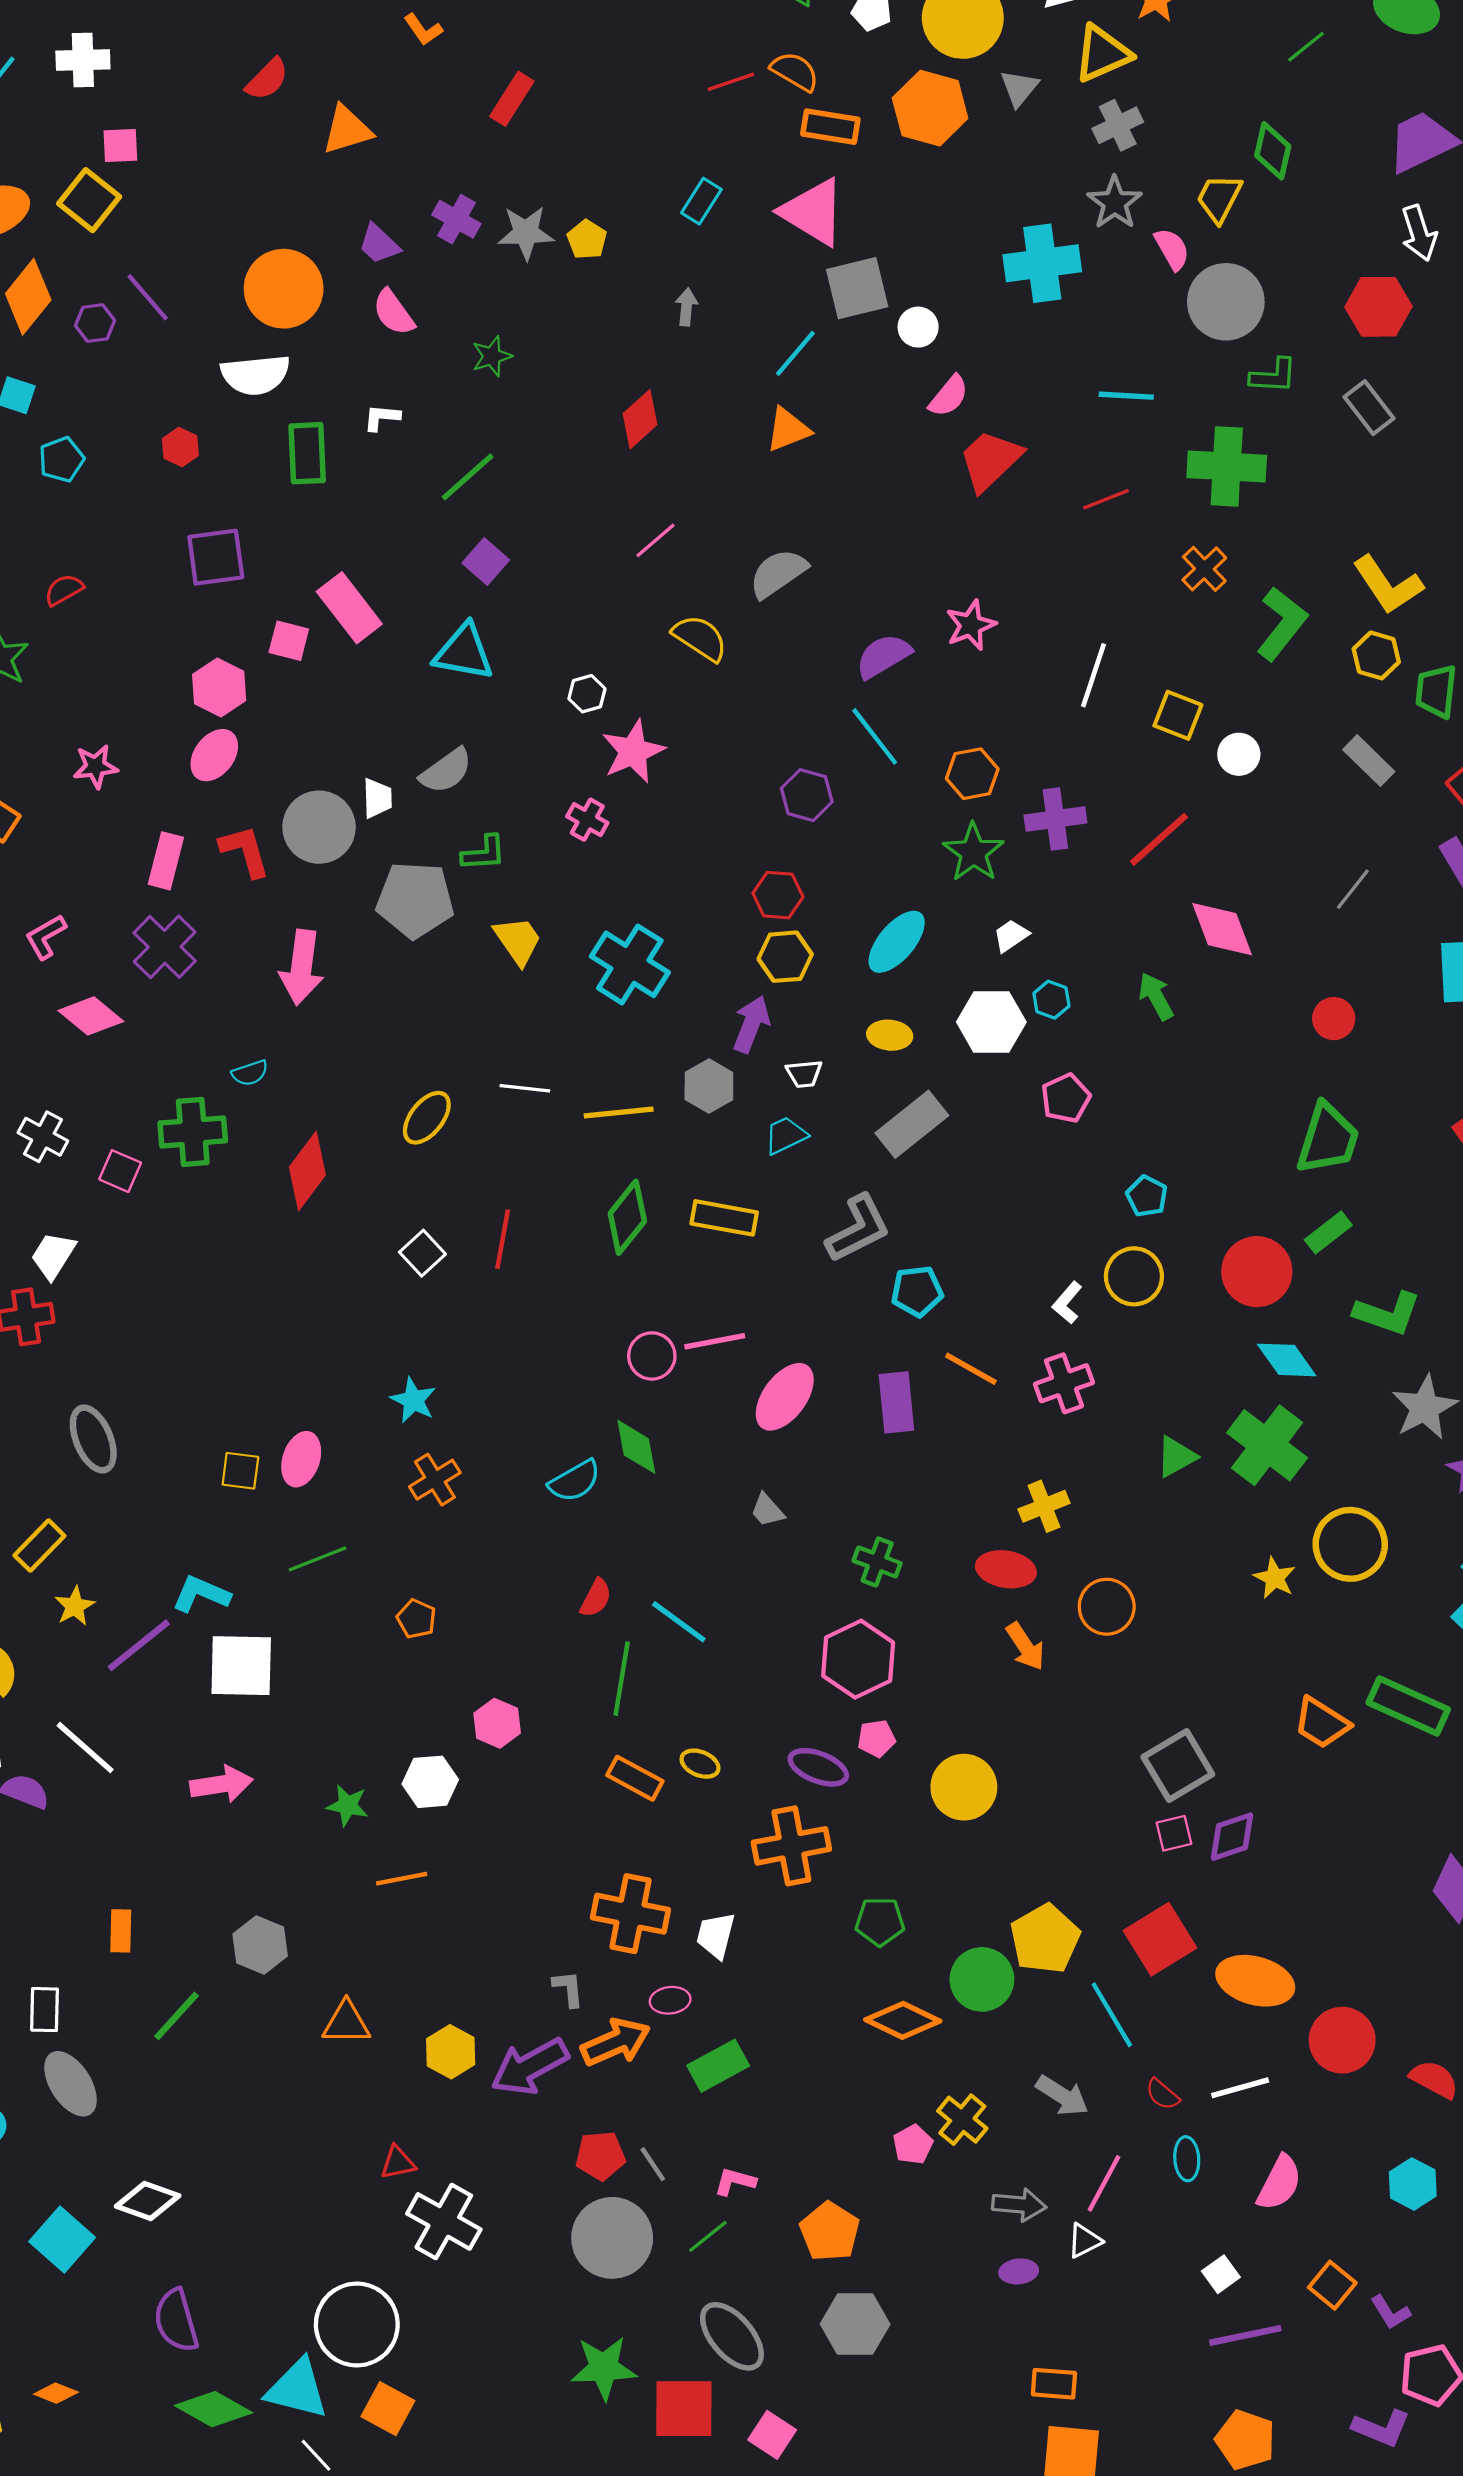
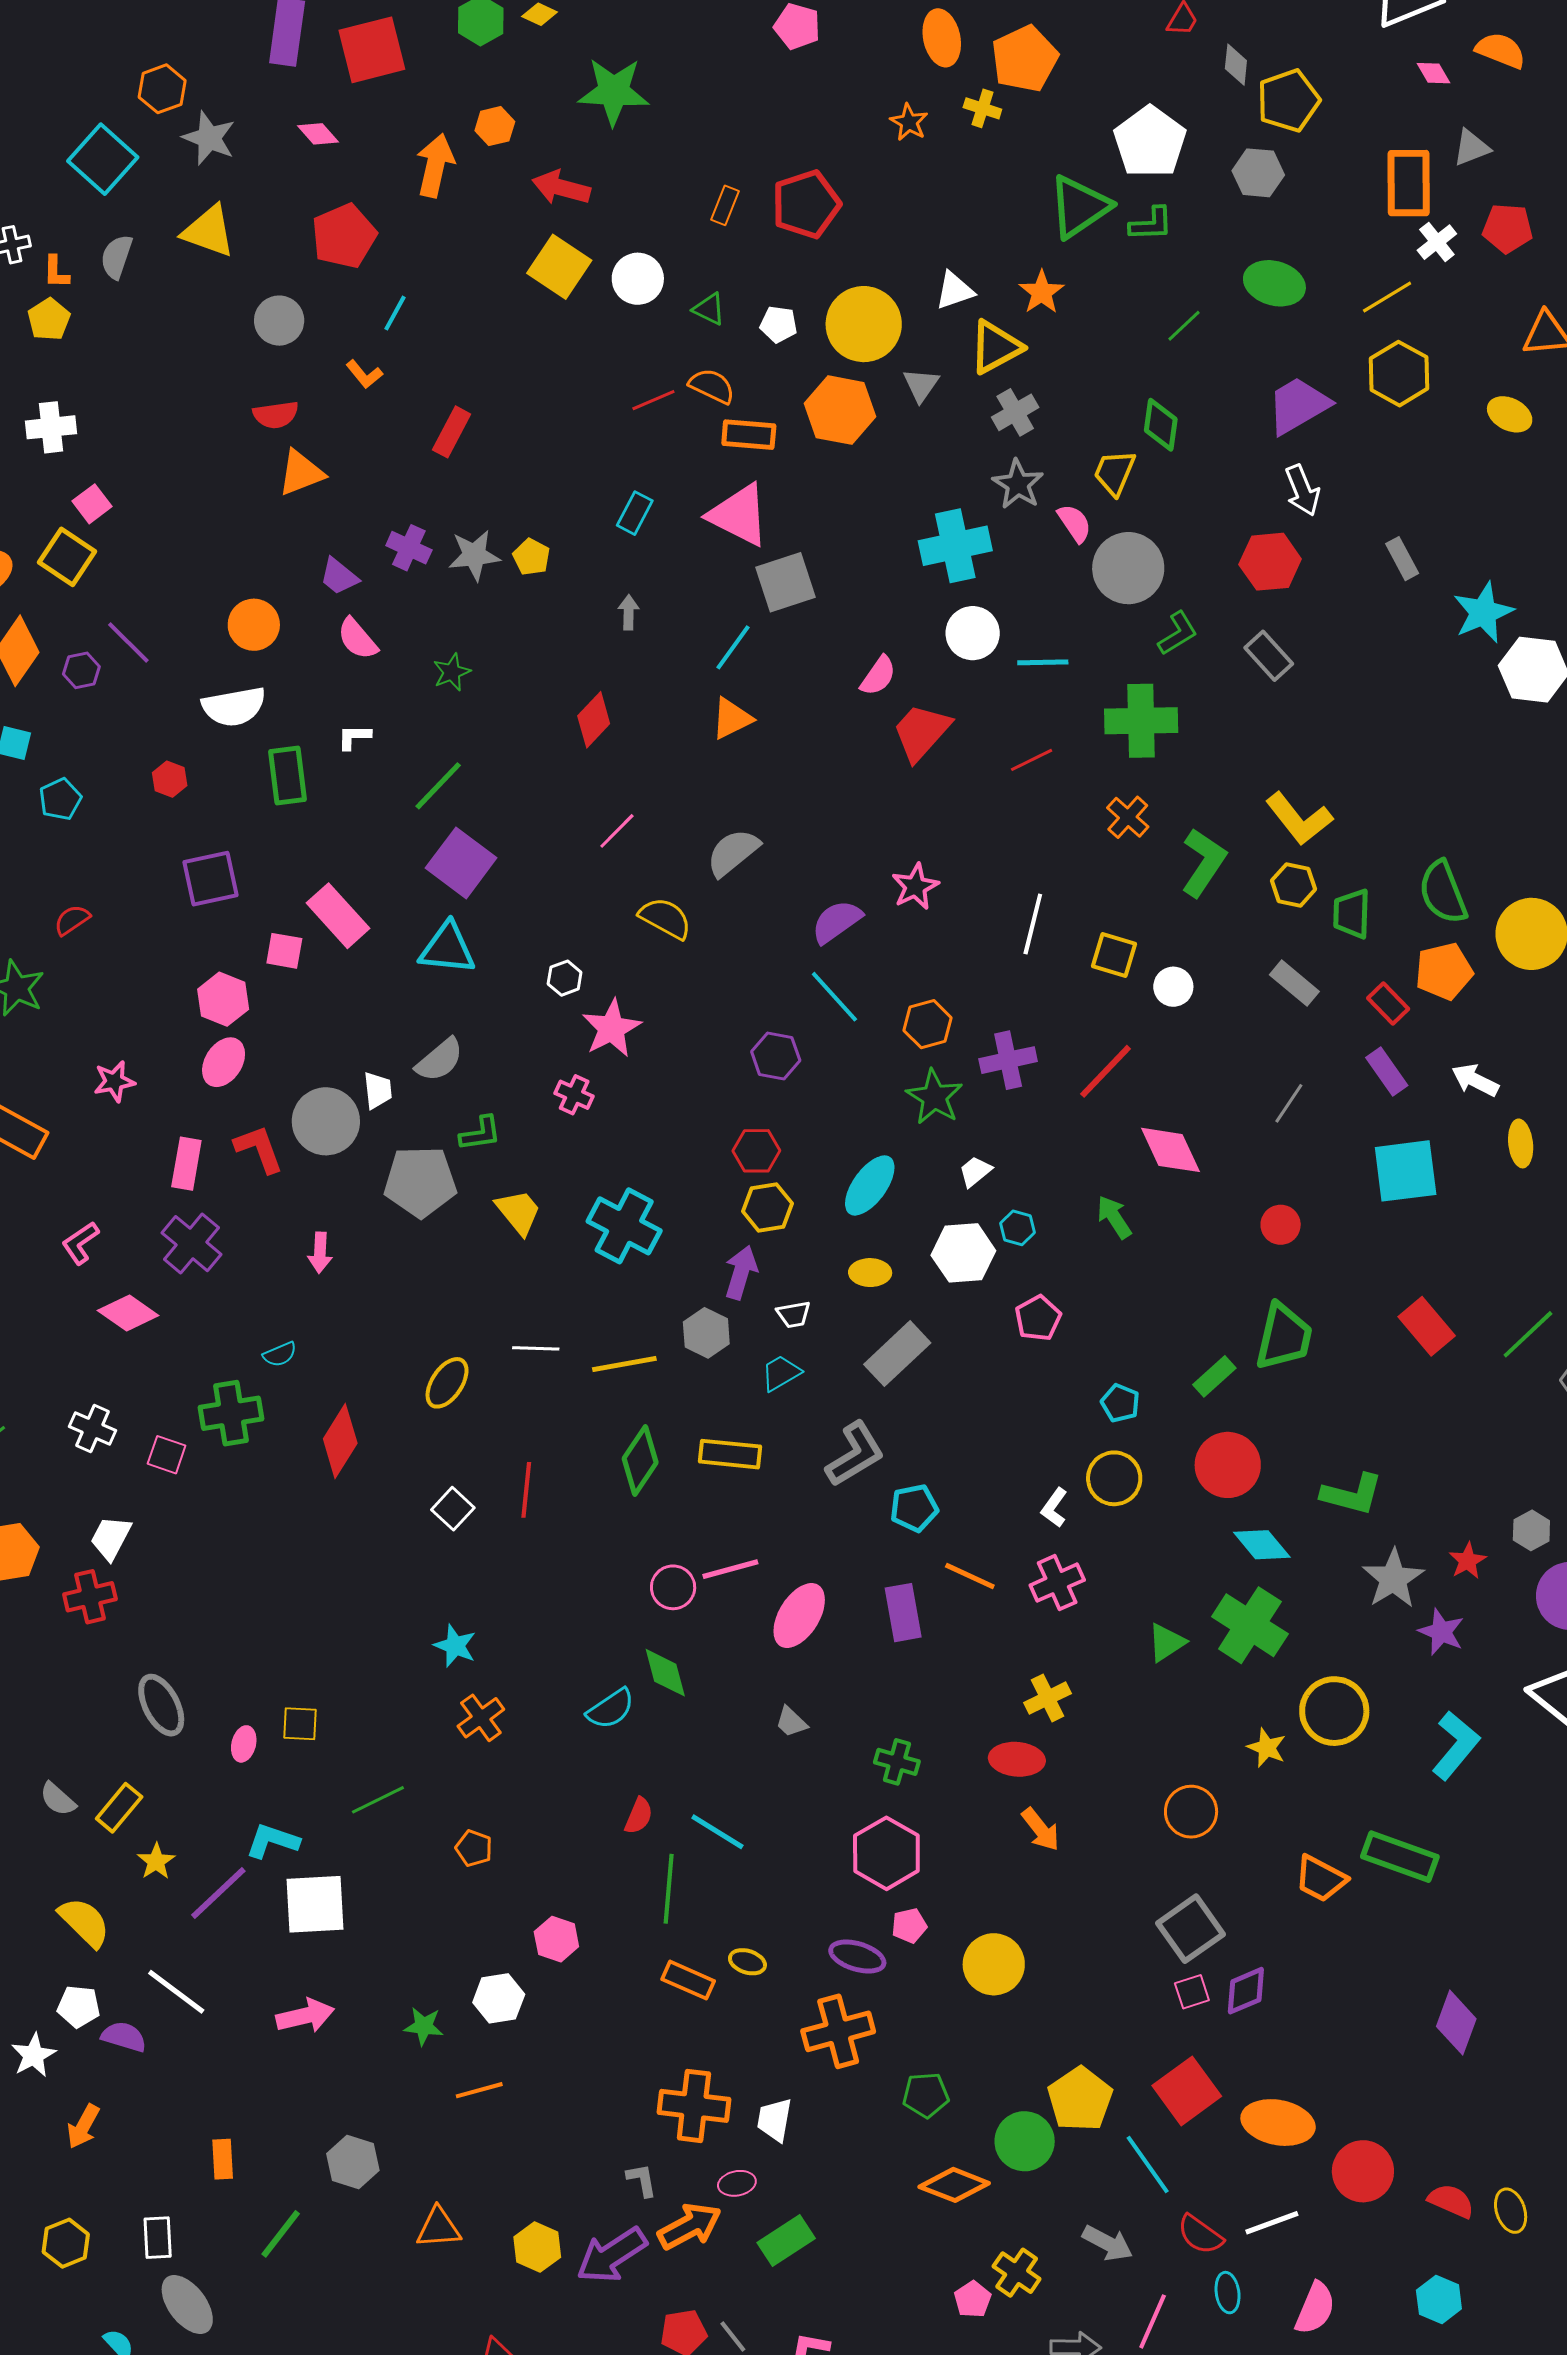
red semicircle: (267, 79) -> (276, 415), moved, turned 42
pink square: (120, 145) -> (92, 504), turned -30
orange circle: (284, 289) -> (254, 625), size x0.7
white circle: (918, 327) -> (973, 633), moved, size x1.4
green L-shape: (1273, 376) -> (1178, 633), turned -30
purple square: (486, 562) -> (461, 863), size x1.6
pink arrow: (302, 967) -> (320, 1253), size x0.6
green rectangle: (1328, 1232) -> (1214, 1376), moved
pink ellipse: (301, 1459) -> (244, 1744), moved, size x0.7
orange circle: (1107, 1607) -> (1191, 1812), moved
red semicircle: (1162, 2094) -> (1200, 2235), size x1.4

